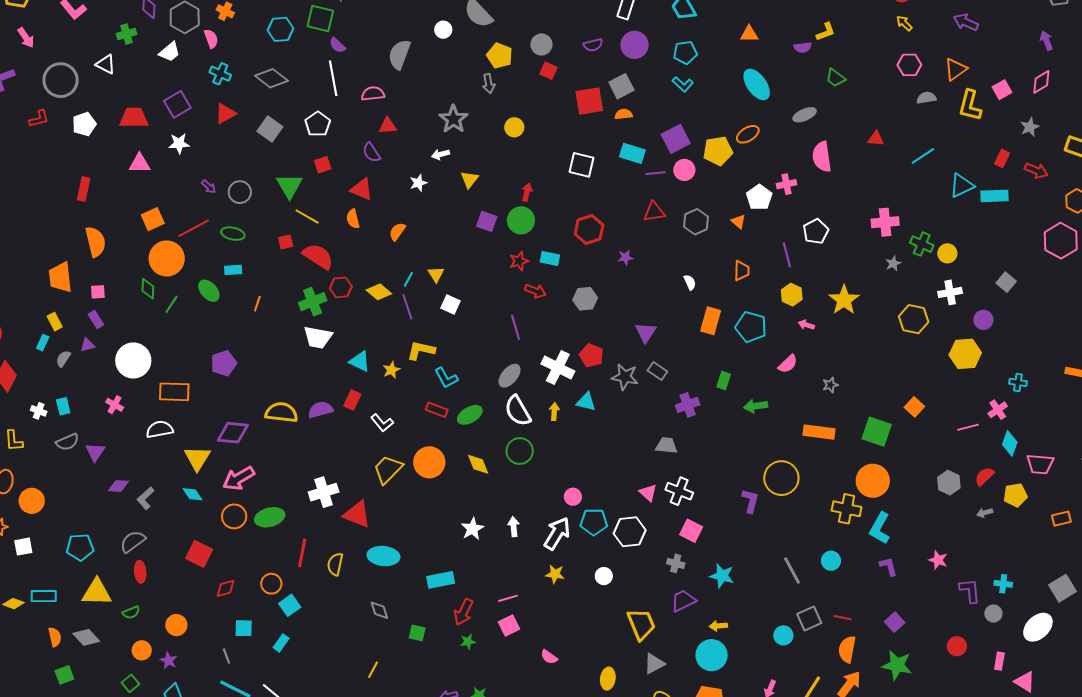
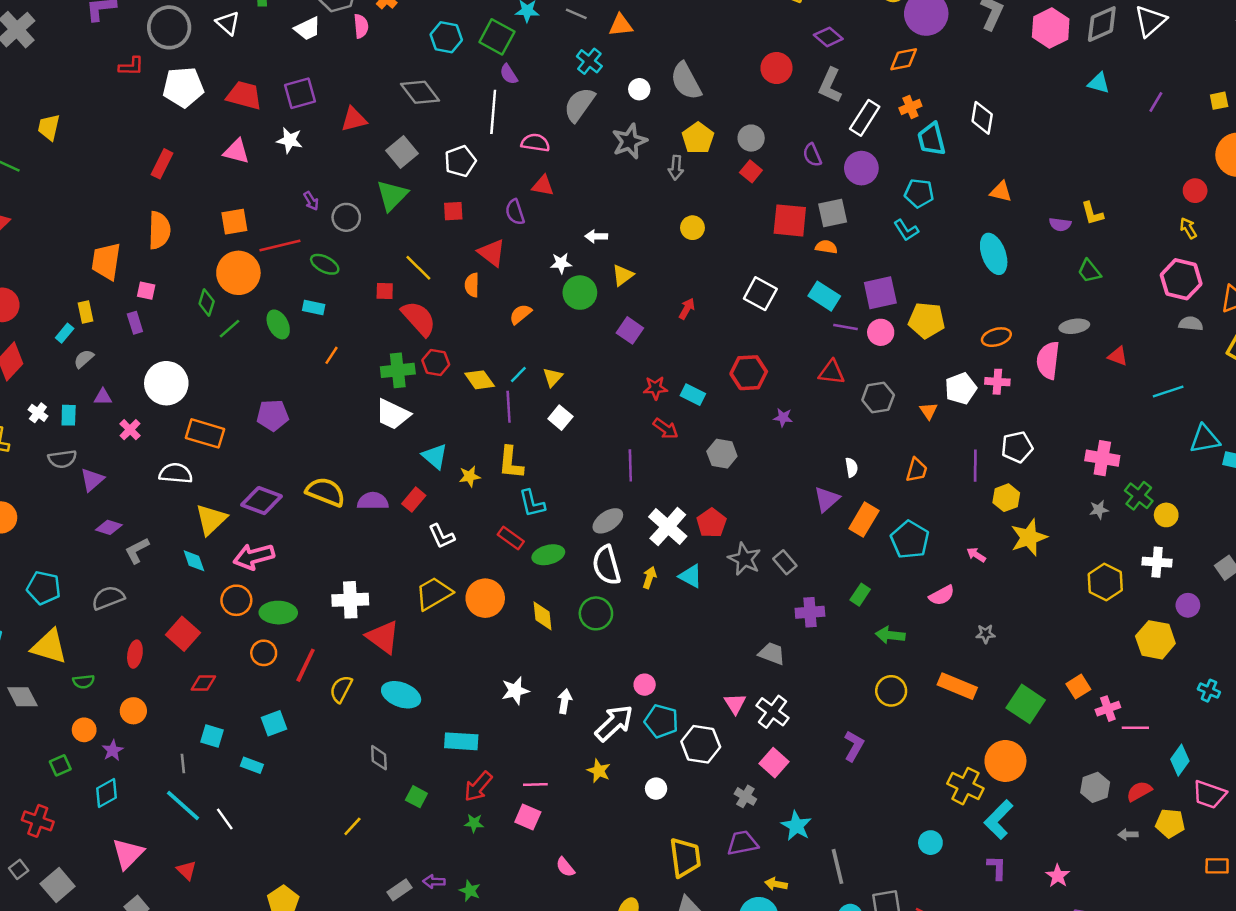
yellow L-shape: (826, 32) -> (1092, 213), turned 80
purple semicircle: (593, 45) -> (812, 155), turned 66
pink hexagon: (909, 65) -> (1181, 279), size x1.4
cyan cross: (220, 74) -> (589, 61), moved
gray ellipse: (805, 115) -> (1074, 326), moved
gray star: (453, 119) -> (630, 141), moved
white pentagon: (84, 124) -> (183, 87), size x1.4
orange ellipse: (748, 134) -> (996, 337), moved
green triangle: (289, 186) -> (392, 195), moved
green circle: (521, 220) -> (580, 293), moved
yellow hexagon: (792, 295) -> (1006, 498), moved
purple triangle: (646, 332) -> (827, 499), moved
purple triangle: (88, 345) -> (103, 397), moved
yellow L-shape: (421, 350) -> (511, 463), turned -112
pink cross: (998, 410) -> (1108, 709), moved
yellow circle: (781, 478) -> (891, 691), moved, size x0.7
gray line: (792, 571) -> (837, 866), moved
red ellipse: (140, 572) -> (135, 654), moved
orange circle: (271, 584) -> (264, 653), moved
pink square: (509, 625) -> (528, 817), turned 35
cyan rectangle: (281, 643) -> (252, 765), turned 60

